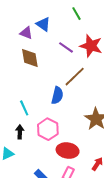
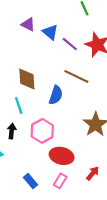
blue triangle: (43, 24) -> (50, 32), moved
brown diamond: (30, 58) -> (27, 79), moved
brown line: (75, 77) -> (76, 76), turned 65

